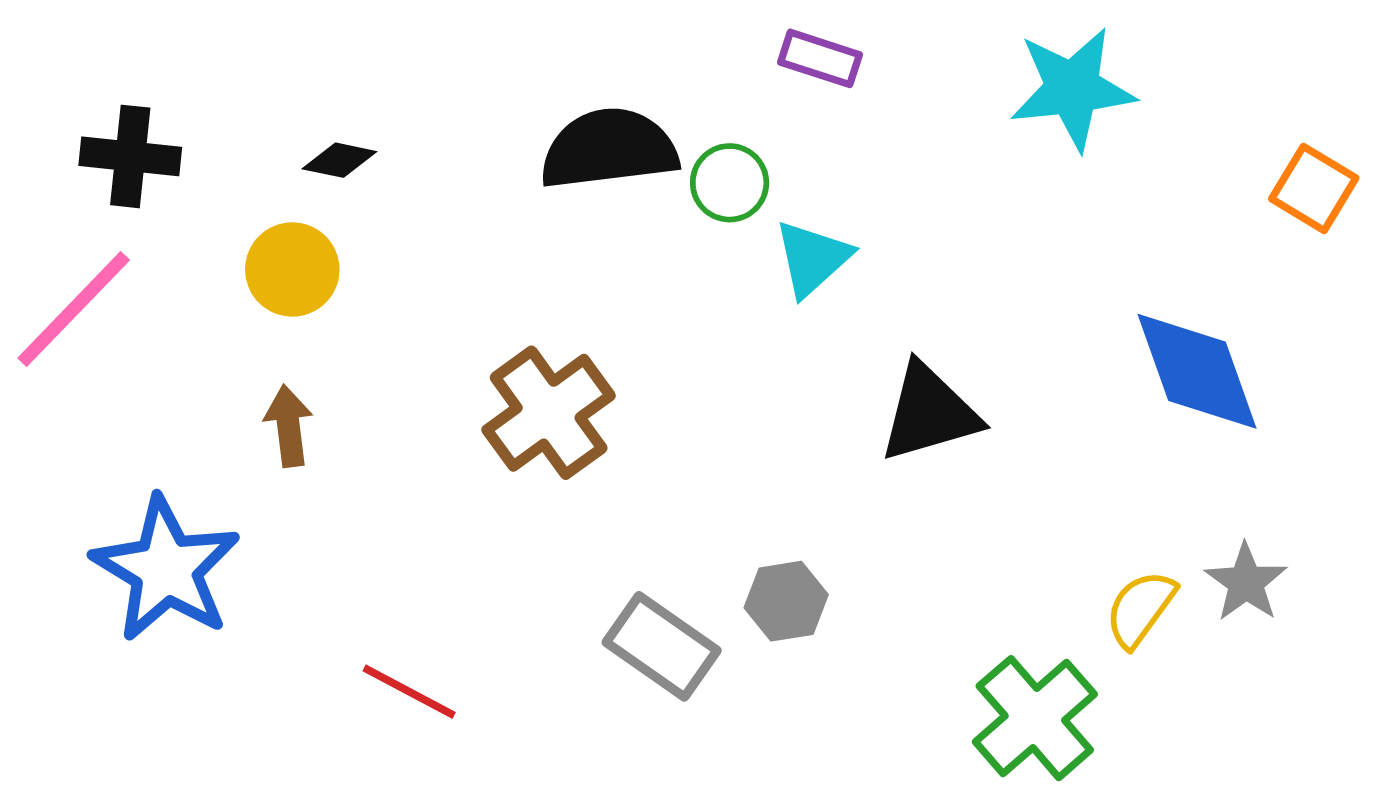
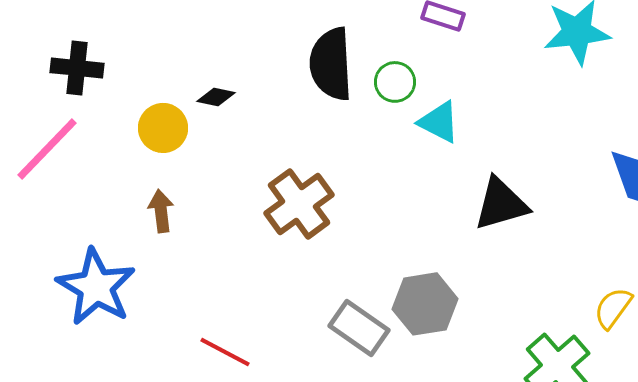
black semicircle: (609, 149) -> (331, 64), turned -86
black diamond: (339, 160) -> (216, 97), moved
cyan triangle: (812, 258) -> (439, 122), turned -51
gray hexagon: (786, 601) -> (425, 304), size x1.5

